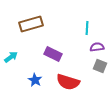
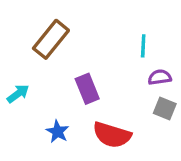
brown rectangle: (31, 24) -> (51, 39), turned -35
purple rectangle: (53, 54) -> (87, 89), turned 42

